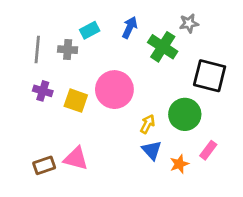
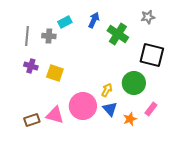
gray star: (189, 23) -> (148, 17), moved
pink circle: (114, 90) -> (83, 106), moved

